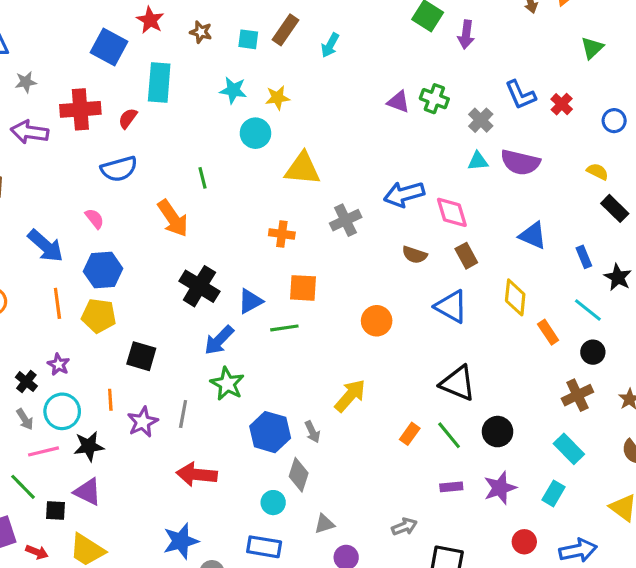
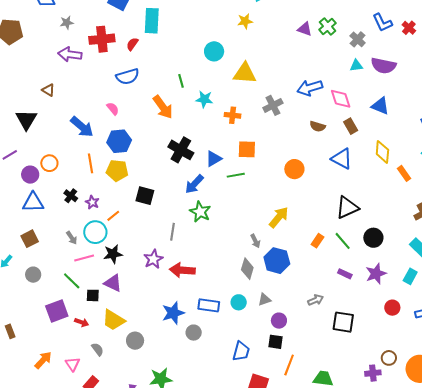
cyan star: (233, 90) -> (204, 99), moved
yellow star: (277, 98) -> (245, 21), moved
green cross: (434, 99) -> (328, 26), turned 30
blue triangle: (533, 236) -> (380, 106), moved
black cross: (26, 382) -> (71, 196), moved
black triangle: (458, 383) -> (347, 207), turned -45
orange line: (110, 400) -> (113, 216), moved, turned 56
purple star: (143, 422) -> (153, 259), moved
blue hexagon: (270, 432) -> (277, 261), moved
purple rectangle: (451, 487) -> (345, 274), turned 32
cyan circle: (273, 503) -> (239, 302), moved
blue rectangle: (264, 547) -> (209, 305), moved

